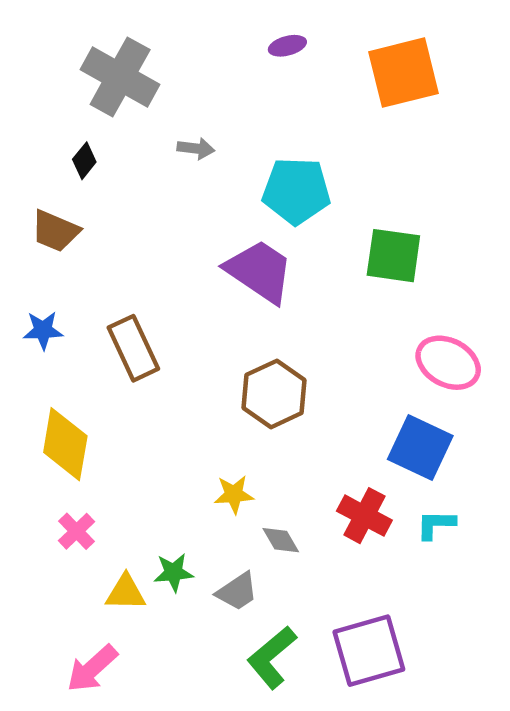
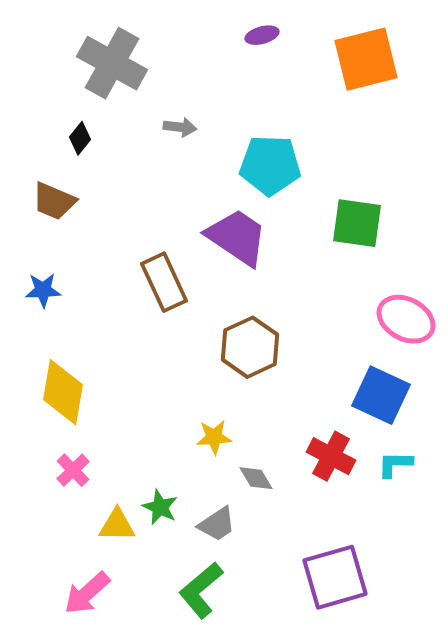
brown rectangle: (133, 348) -> (164, 282), moved
green star: (174, 573) -> (160, 507), turned 30
green L-shape: (272, 657) -> (201, 590), moved

